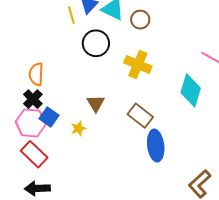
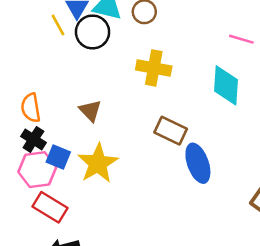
black circle: (96, 43) -> (93, 32), moved
brown triangle: (96, 103) -> (90, 111), moved
yellow star: (78, 128) -> (98, 163), size x2.0

